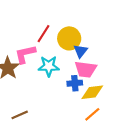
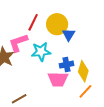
pink trapezoid: (86, 69) -> (58, 79), moved
yellow diamond: (92, 92) -> (83, 71), turned -60

